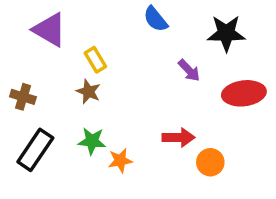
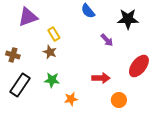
purple triangle: (49, 30) -> (28, 17), turned -50
red ellipse: (244, 93) -> (139, 66), moved, turned -45
orange star: (120, 160) -> (71, 99), moved
orange circle: (210, 162) -> (119, 100), moved

